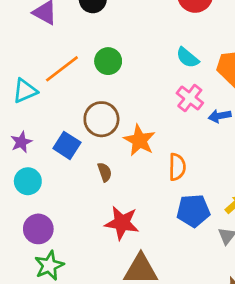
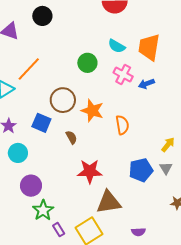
green circle: (108, 61) -> (87, 63), moved
blue pentagon: (193, 211) -> (141, 170), moved

